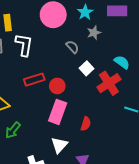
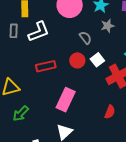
white L-shape: (24, 45) -> (39, 32), turned 55
red circle: (57, 86) -> (77, 60), moved
red semicircle: (86, 124) -> (110, 112), moved

